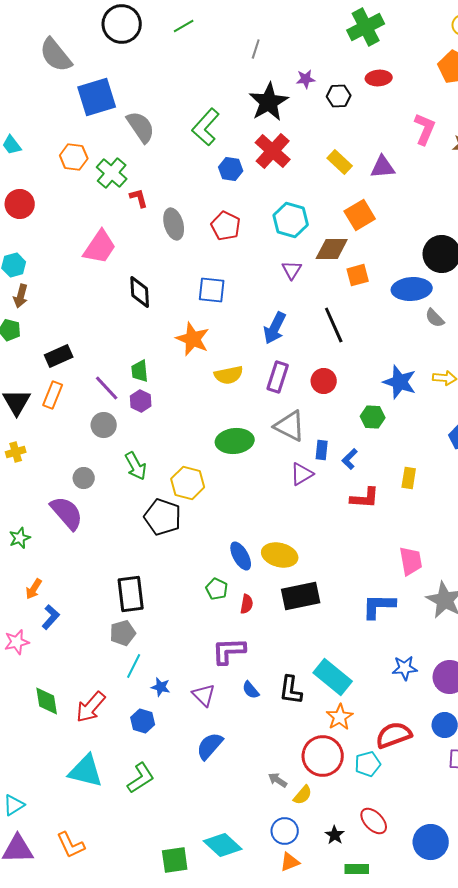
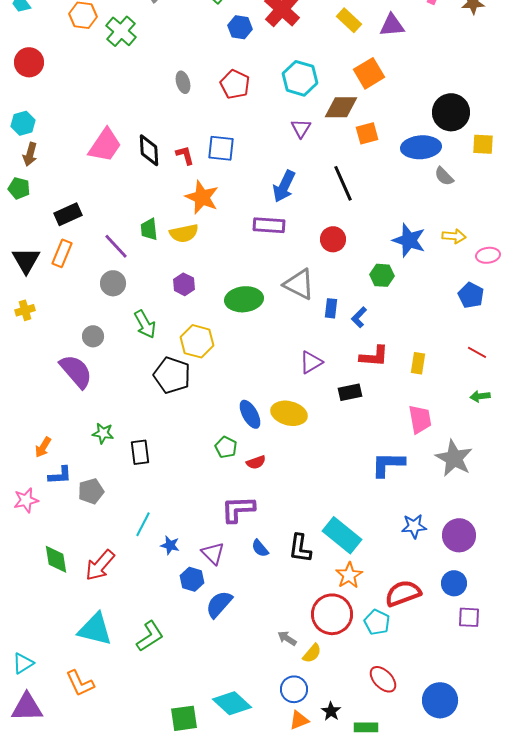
red L-shape: (139, 198) -> (185, 155), moved
gray ellipse: (174, 224) -> (183, 82), size x0.7
pink trapezoid: (100, 247) -> (105, 145), moved
yellow semicircle: (229, 375) -> (184, 233), moved
purple rectangle: (278, 377) -> (269, 225), moved, turned 76
purple hexagon: (141, 401) -> (184, 284), moved
purple triangle: (302, 474) -> (311, 362), moved
yellow rectangle: (409, 478) -> (418, 363), moved
green star: (20, 538) -> (103, 433), moved, turned 30
black rectangle: (131, 594) -> (140, 452), size x0.7
black rectangle: (301, 596) -> (350, 392), moved, size x0.6
red semicircle: (247, 604) -> (256, 462), turned 60
blue L-shape: (51, 617) -> (60, 475), turned 45
gray pentagon: (123, 633) -> (91, 491), moved
blue hexagon: (143, 721) -> (192, 579), moved
cyan pentagon: (368, 764) -> (377, 622), turned -30
black star: (335, 835) -> (331, 711), moved
orange L-shape: (71, 845) -> (80, 683), moved

